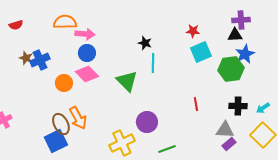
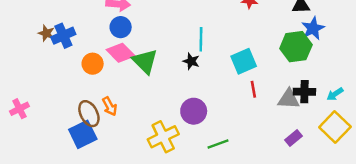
black star: (145, 43) -> (191, 61), moved
cyan square: (201, 52) -> (244, 61), moved
green triangle: (127, 81) -> (145, 61), moved
orange arrow: (78, 118) -> (110, 106), size x0.7
gray triangle: (225, 130) -> (289, 99), moved

